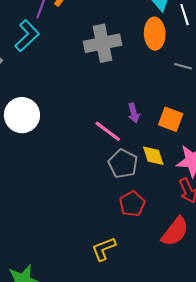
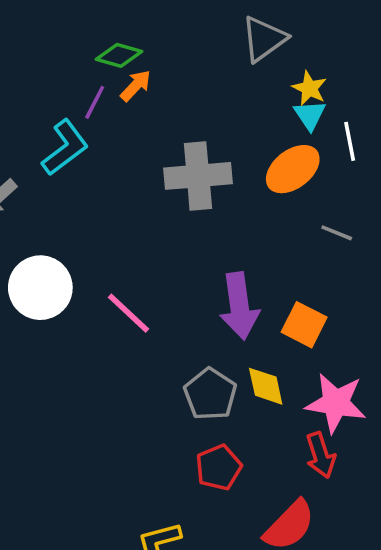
orange ellipse: (155, 34) -> (293, 169), turned 48
purple arrow: (134, 113) -> (239, 306), size x1.8
pink line: (108, 131) -> (128, 313), moved

